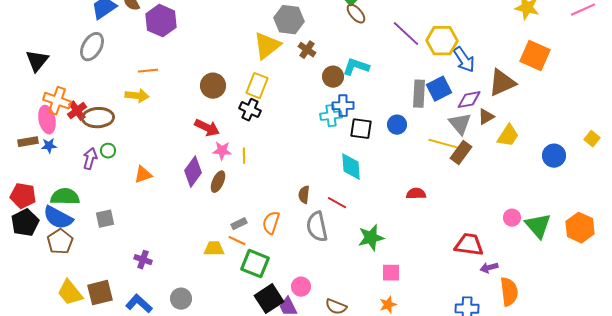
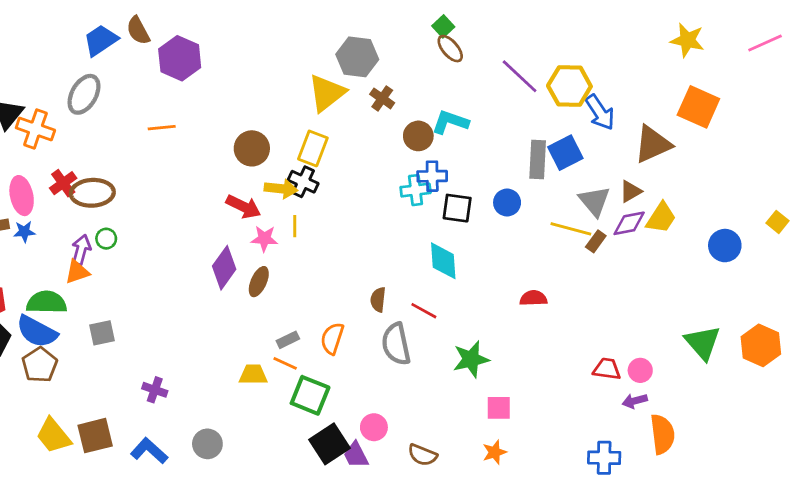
yellow arrow: (137, 96) -> (281, 189), moved
purple diamond: (469, 100) -> (629, 223), moved
orange cross: (57, 101) -> (35, 129), moved
brown rectangle: (461, 153) -> (596, 241), size x0.7
yellow line: (244, 156) -> (295, 226), moved
orange triangle: (143, 175) -> (77, 272), moved
pink circle: (512, 218) -> (640, 370), moved
red trapezoid: (469, 245) -> (607, 369), size x0.7

